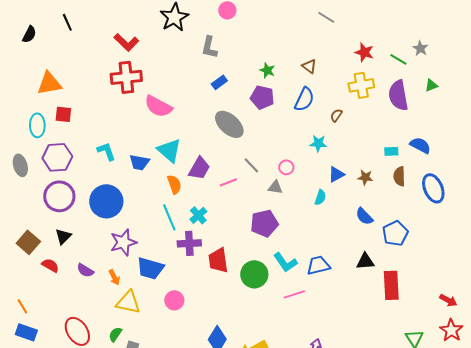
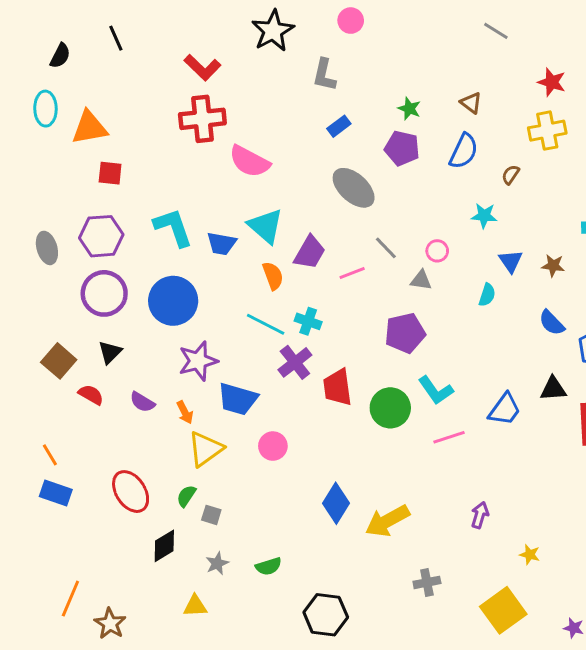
cyan ellipse: (37, 125) -> (45, 109), moved
cyan L-shape: (106, 151) -> (173, 227), size x1.4
blue triangle: (336, 174) -> (511, 261), turned -36
cyan cross: (198, 215) -> (308, 321), turned -30
cyan line: (169, 217) -> (266, 324), turned -40
purple cross: (189, 243) -> (295, 362), turned -35
blue trapezoid: (318, 265) -> (505, 409), moved, turned 140
yellow triangle: (128, 302) -> (205, 449), turned -48

